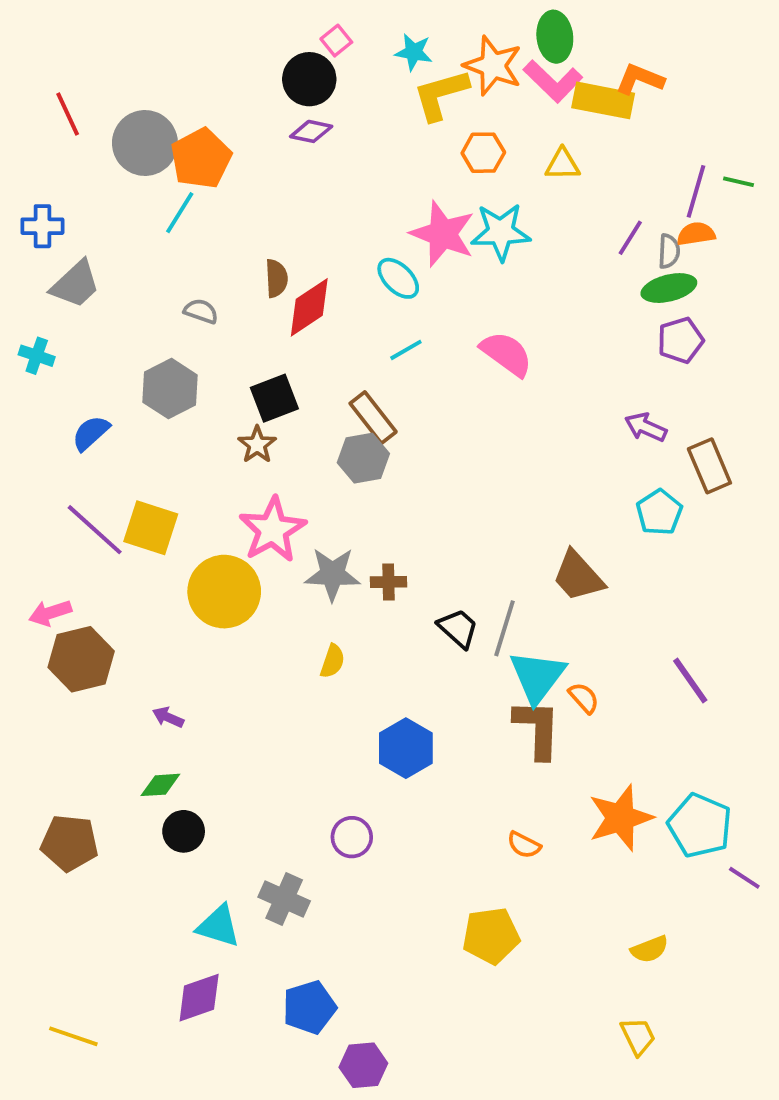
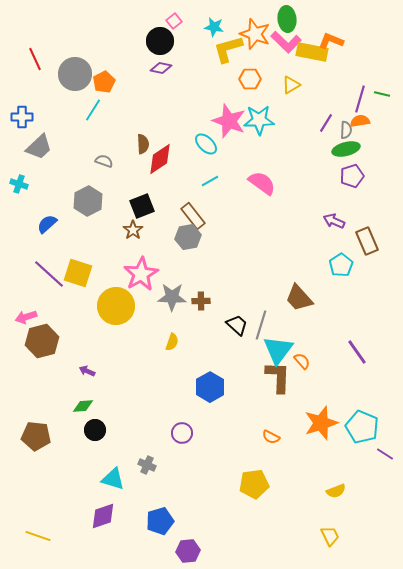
orange pentagon: (201, 158) -> (104, 82), size x0.7
yellow triangle: (563, 164) -> (291, 85), turned -30
gray cross: (284, 899) -> (147, 465), size x0.7

